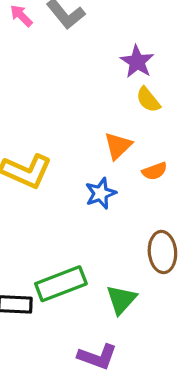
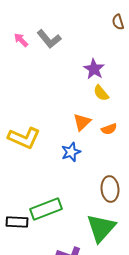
orange semicircle: (155, 171) -> (109, 129), moved
green triangle: (121, 300) -> (101, 228), moved, size x1.5

